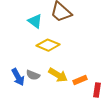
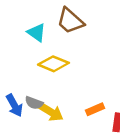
yellow arrow: (58, 75) -> (51, 112), moved

